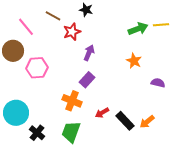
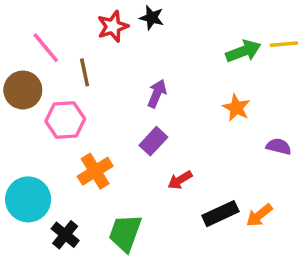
brown line: (53, 16) -> (85, 72), moved, turned 49
red star: (72, 32) -> (113, 26), moved
orange cross: (72, 101) -> (95, 171), moved, turned 36
red arrow: (102, 113) -> (180, 180), moved
black rectangle: (125, 121) -> (220, 214), turned -72

